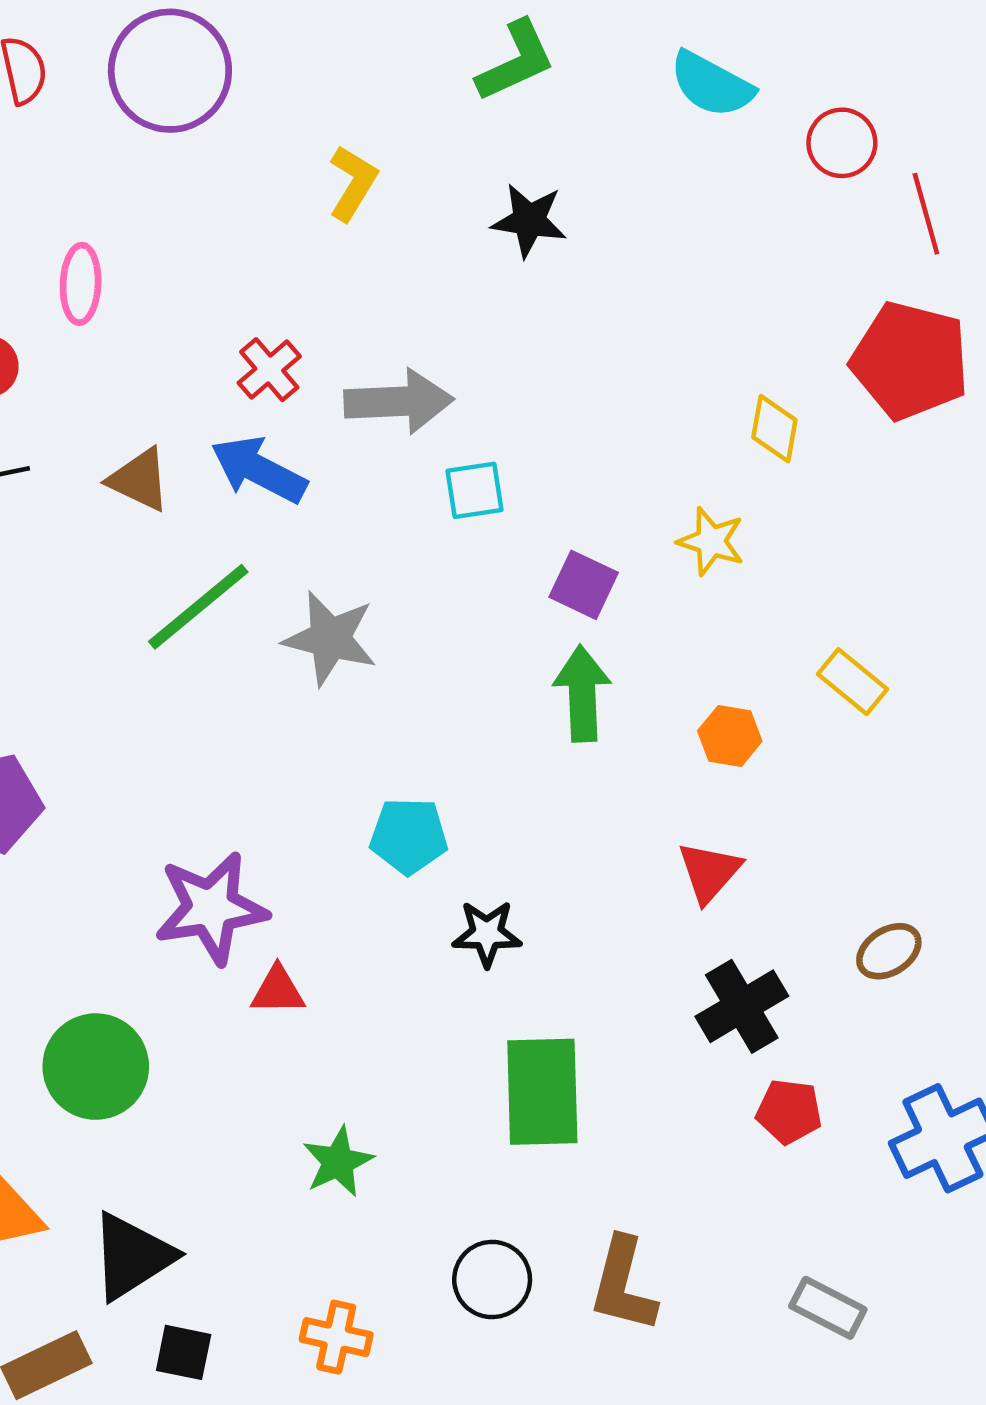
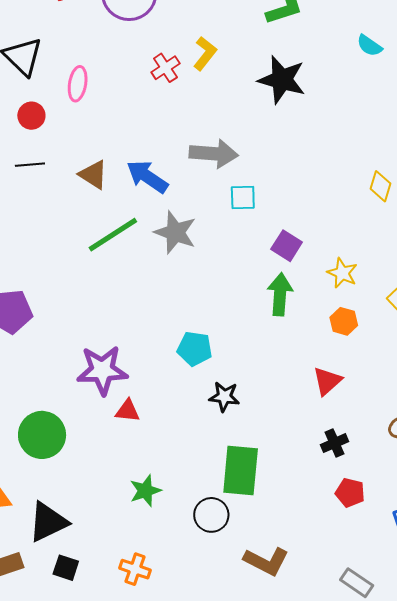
cyan semicircle: (712, 84) -> (369, 46), moved, size x0.7
black star: (529, 220) -> (282, 80), size x1.4
red cross: (269, 370) -> (165, 68), moved
yellow star: (711, 541) -> (342, 273), moved
gray star: (330, 639) -> (175, 232), moved
black cross: (742, 1006) -> (335, 443), size x0.7
black circle: (492, 1279) -> (211, 515), moved
brown L-shape: (623, 1285) -> (266, 561), turned -84

